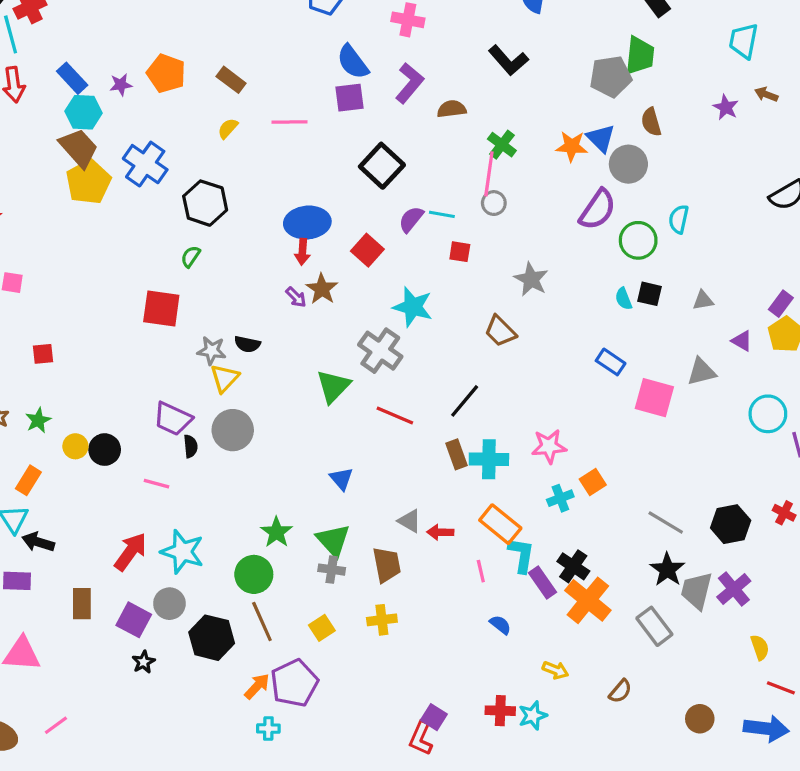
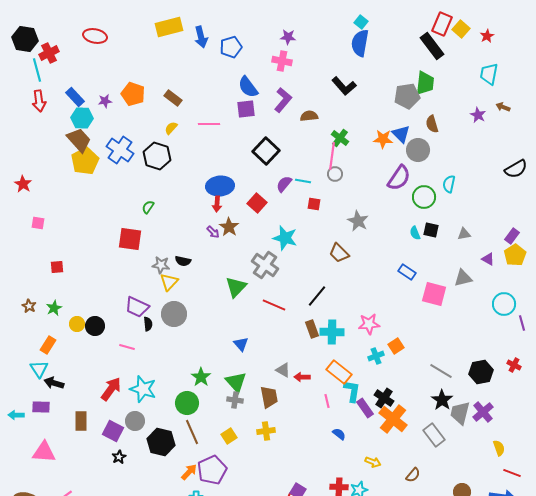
black hexagon: (205, 203) -> (157, 156), moved

